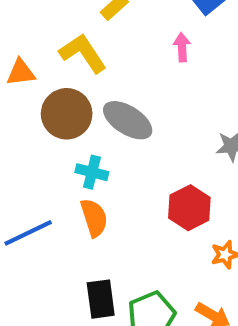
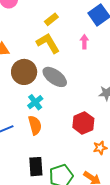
yellow L-shape: (83, 53) -> (48, 43), moved
cyan cross: (92, 172) -> (35, 102), turned 35

